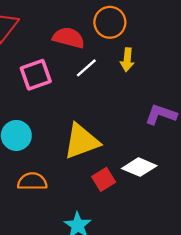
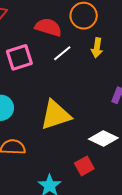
red square: (104, 179) -> (84, 166), moved

